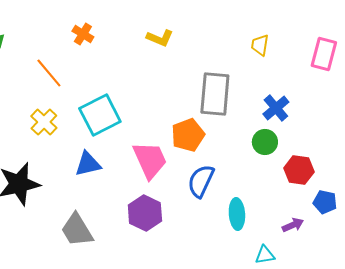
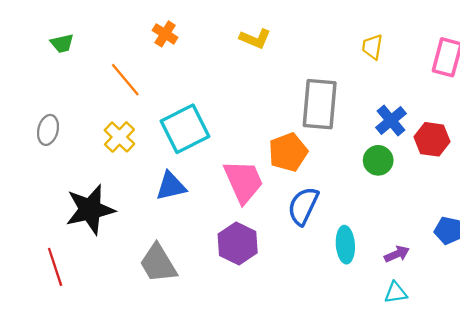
red hexagon: (299, 170) -> (432, 139), moved
purple arrow: (293, 225) -> (397, 254), moved
cyan triangle: (265, 255) -> (396, 293), moved

